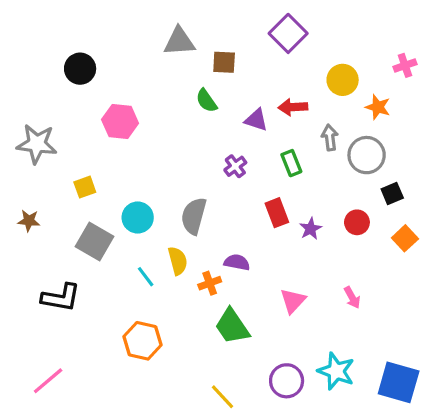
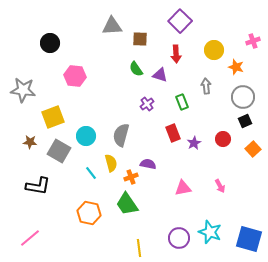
green semicircle: (206, 101) -> (136, 69), moved
red arrow: (293, 107) -> (176, 54), moved, turned -90
gray circle: (367, 155) -> (243, 97), moved
yellow square: (85, 187) -> (53, 117), size x1.6
brown star: (29, 221) -> (30, 142), moved
pink triangle: (293, 301) -> (183, 188), turned 36
green trapezoid: (232, 326) -> (127, 204), moved
yellow line: (223, 397) -> (139, 248), turned 36

